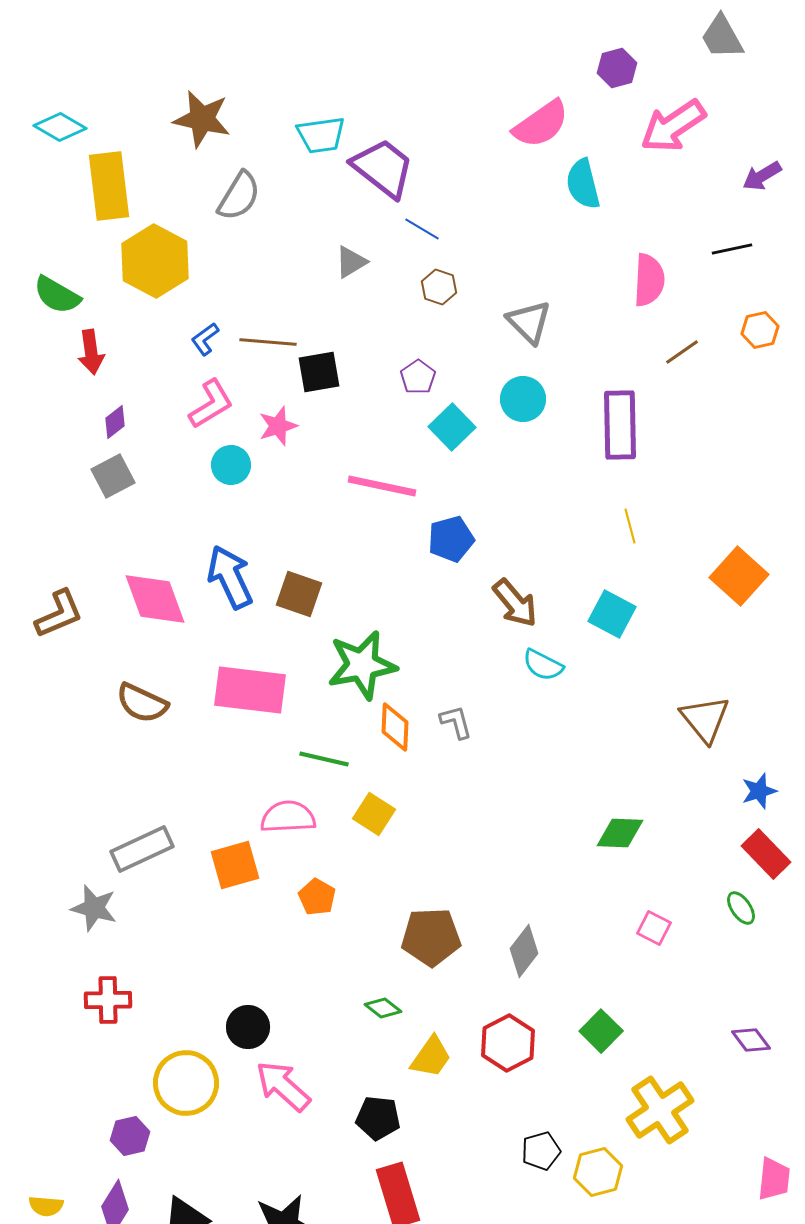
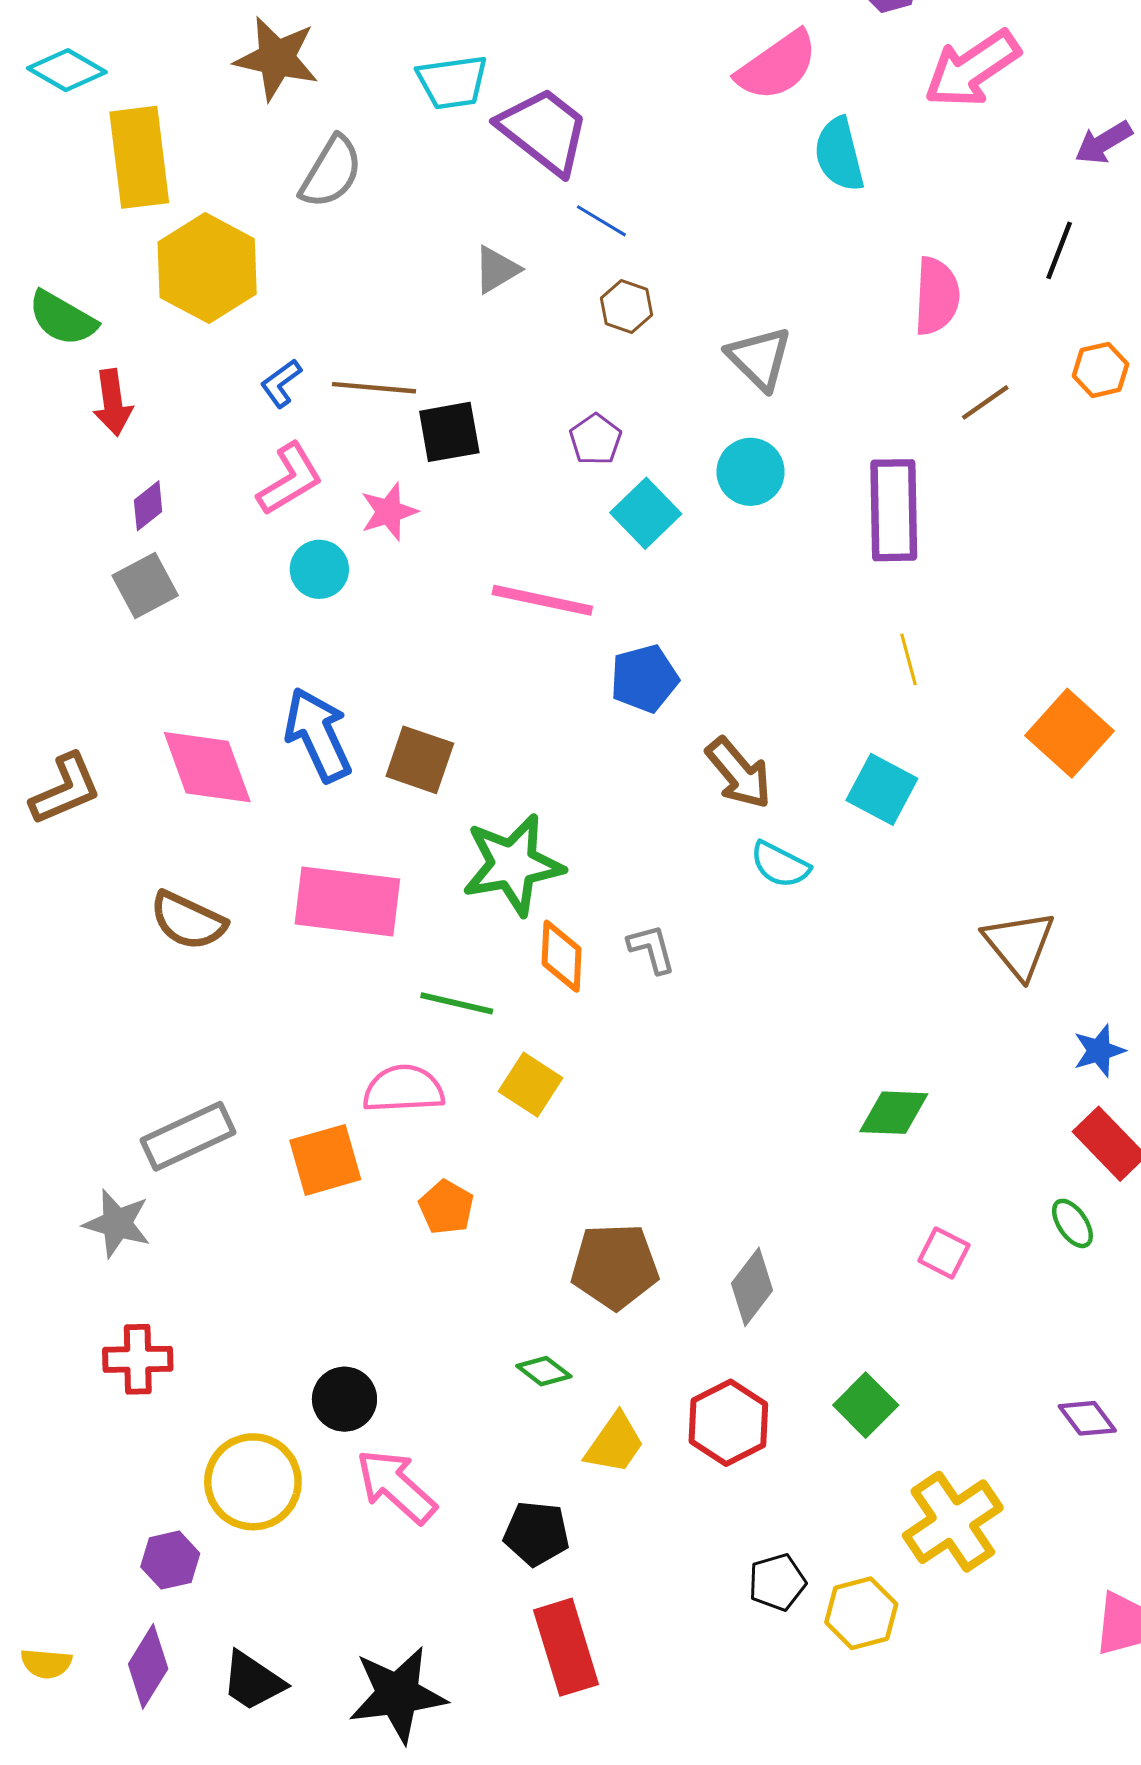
black line: (732, 249) -> (1059, 250), turned -57

